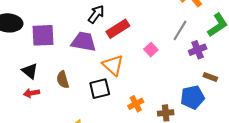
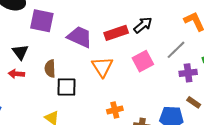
black arrow: (96, 14) -> (143, 25), moved
pink square: (151, 50) -> (143, 61), size x1.5
black square: (100, 89) -> (67, 87), moved

